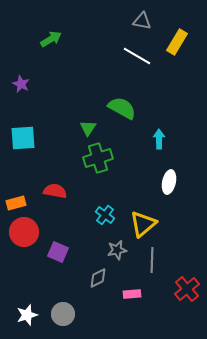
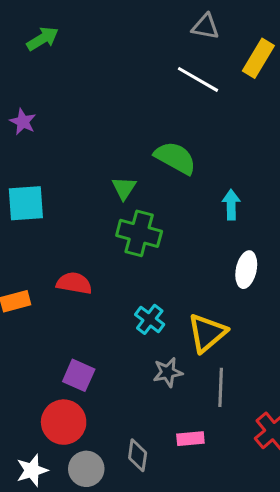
green arrow: (51, 39) -> (42, 39), moved
green cross: (98, 158) -> (139, 233), turned 32
red circle: (24, 232) -> (64, 422), moved
gray diamond: (98, 278) -> (138, 455), moved, turned -55

